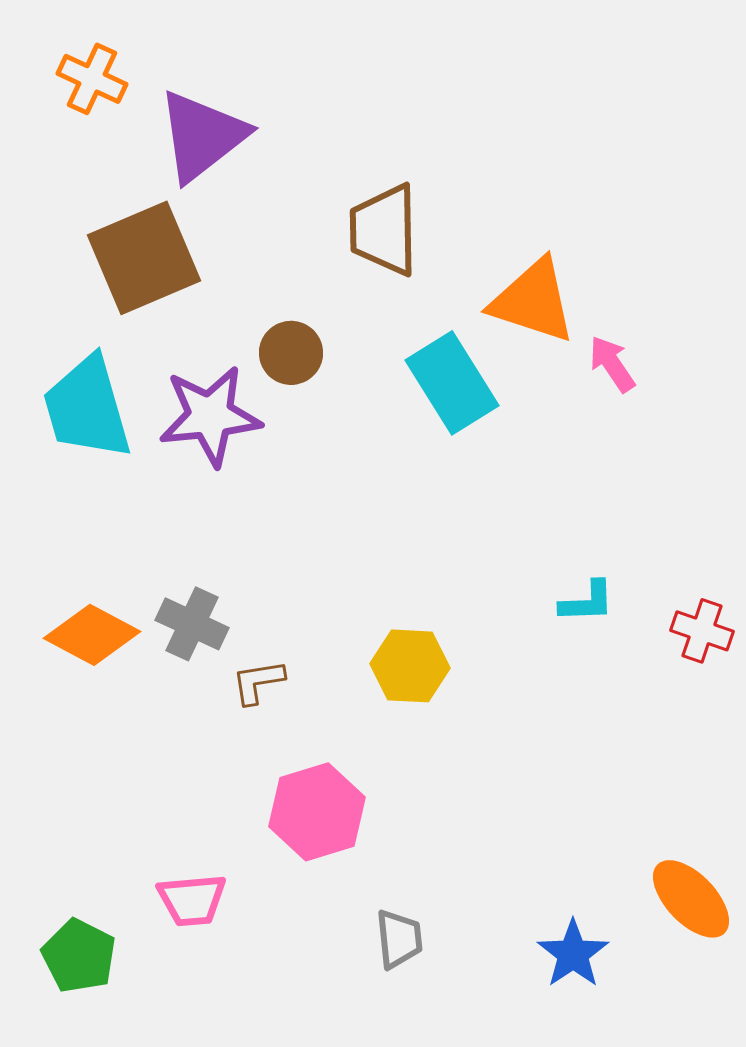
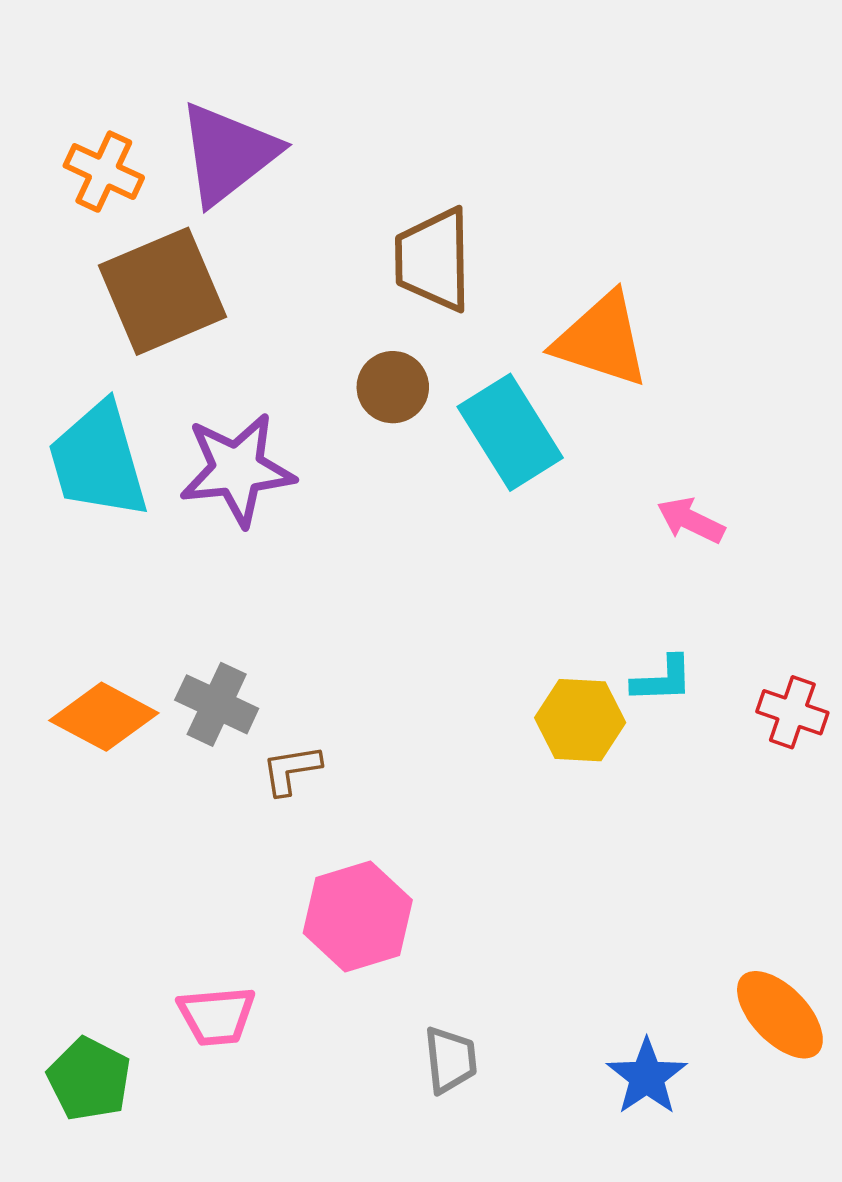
orange cross: (92, 79) -> (104, 172), moved
brown circle: (291, 353) -> (393, 387), moved
pink arrow: (612, 364) -> (691, 520), moved, turned -30
yellow hexagon: (410, 666) -> (580, 720), moved

